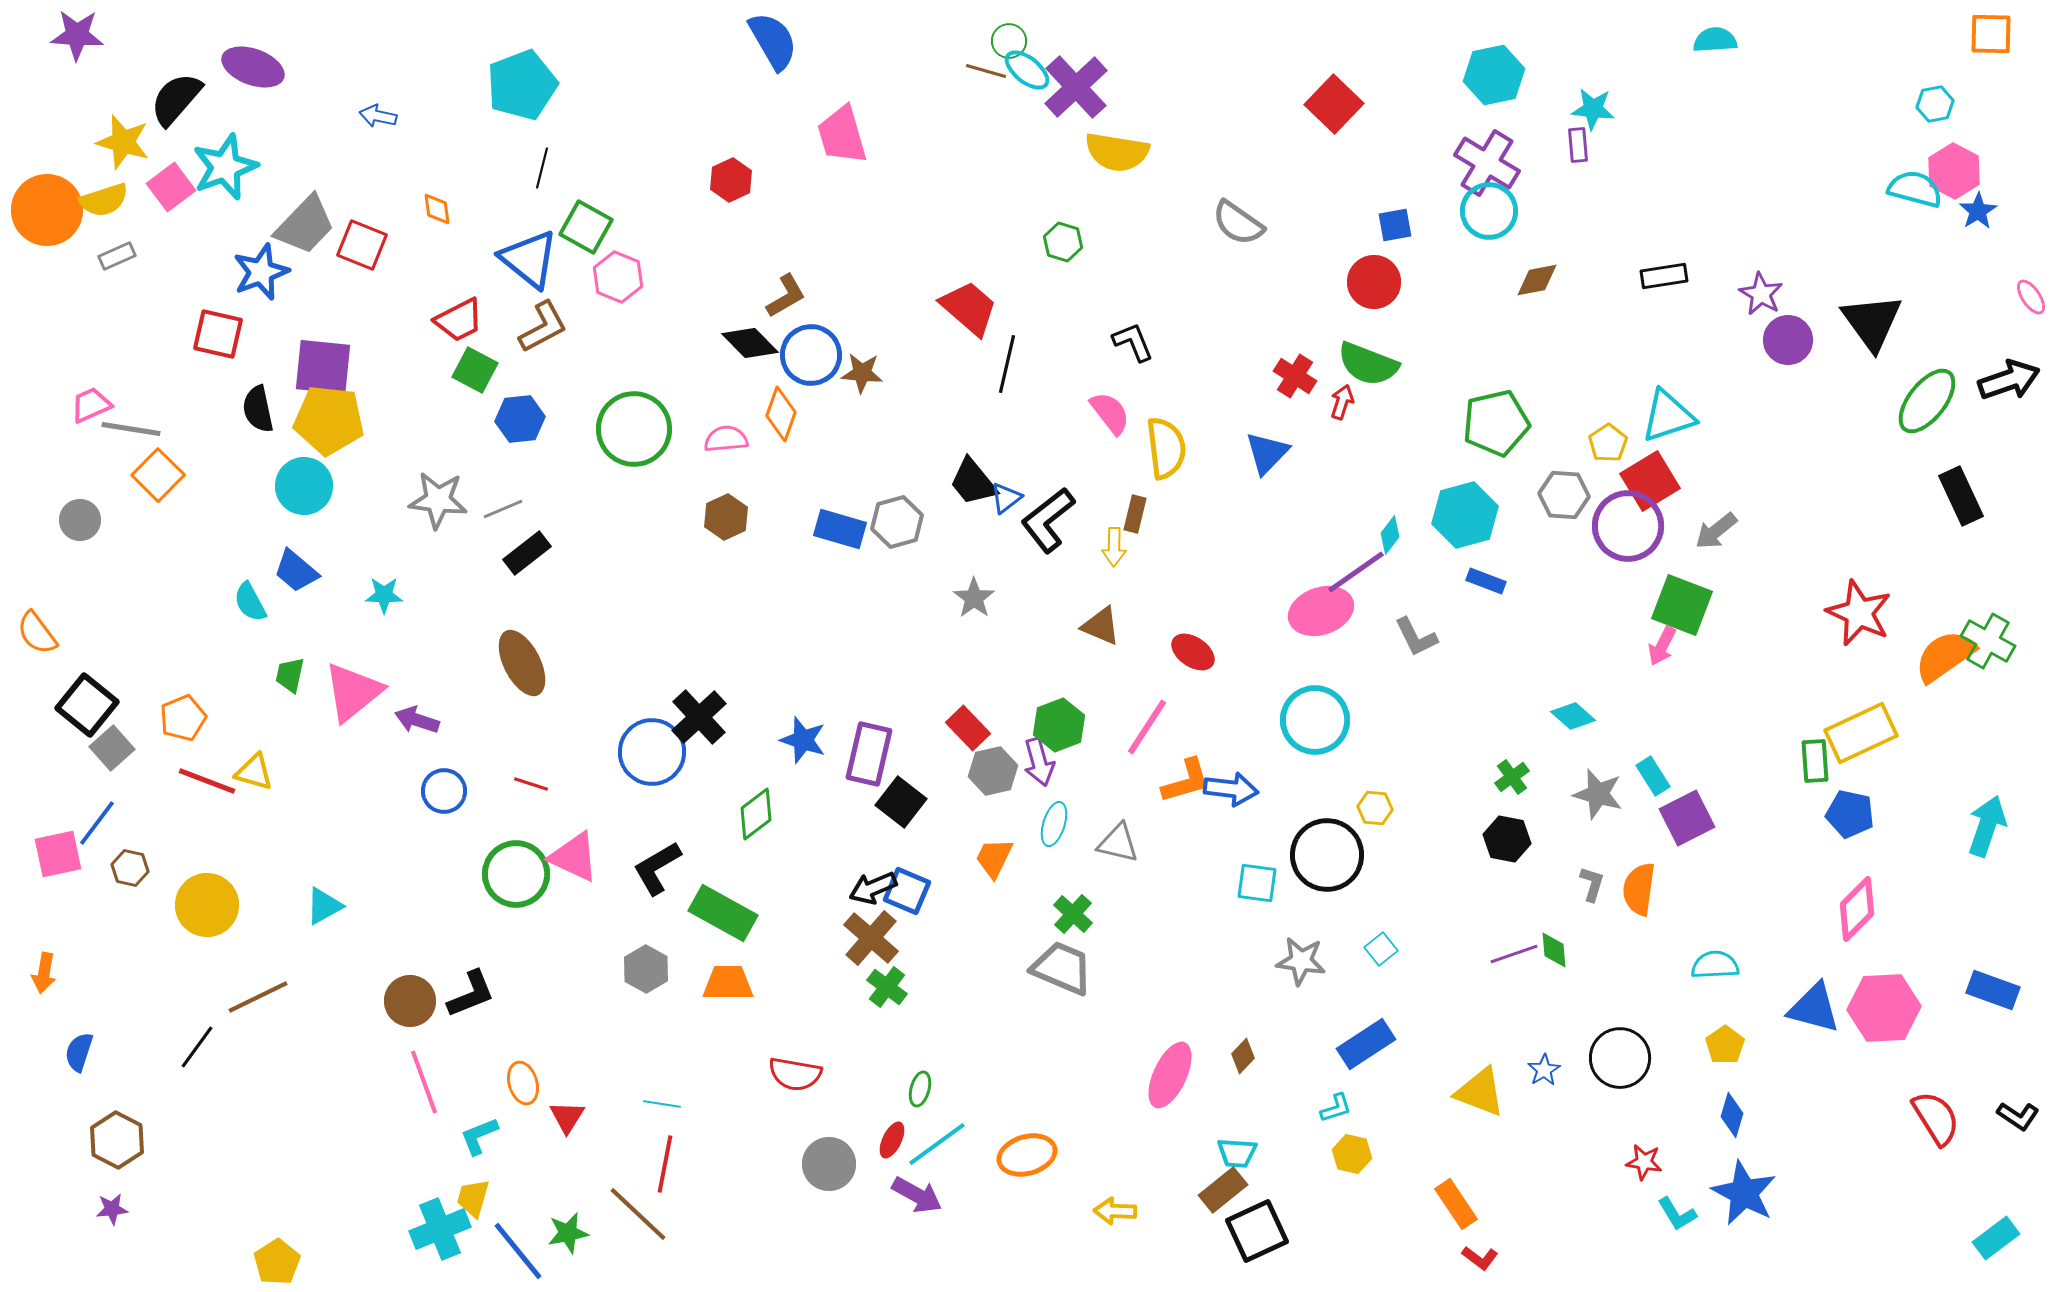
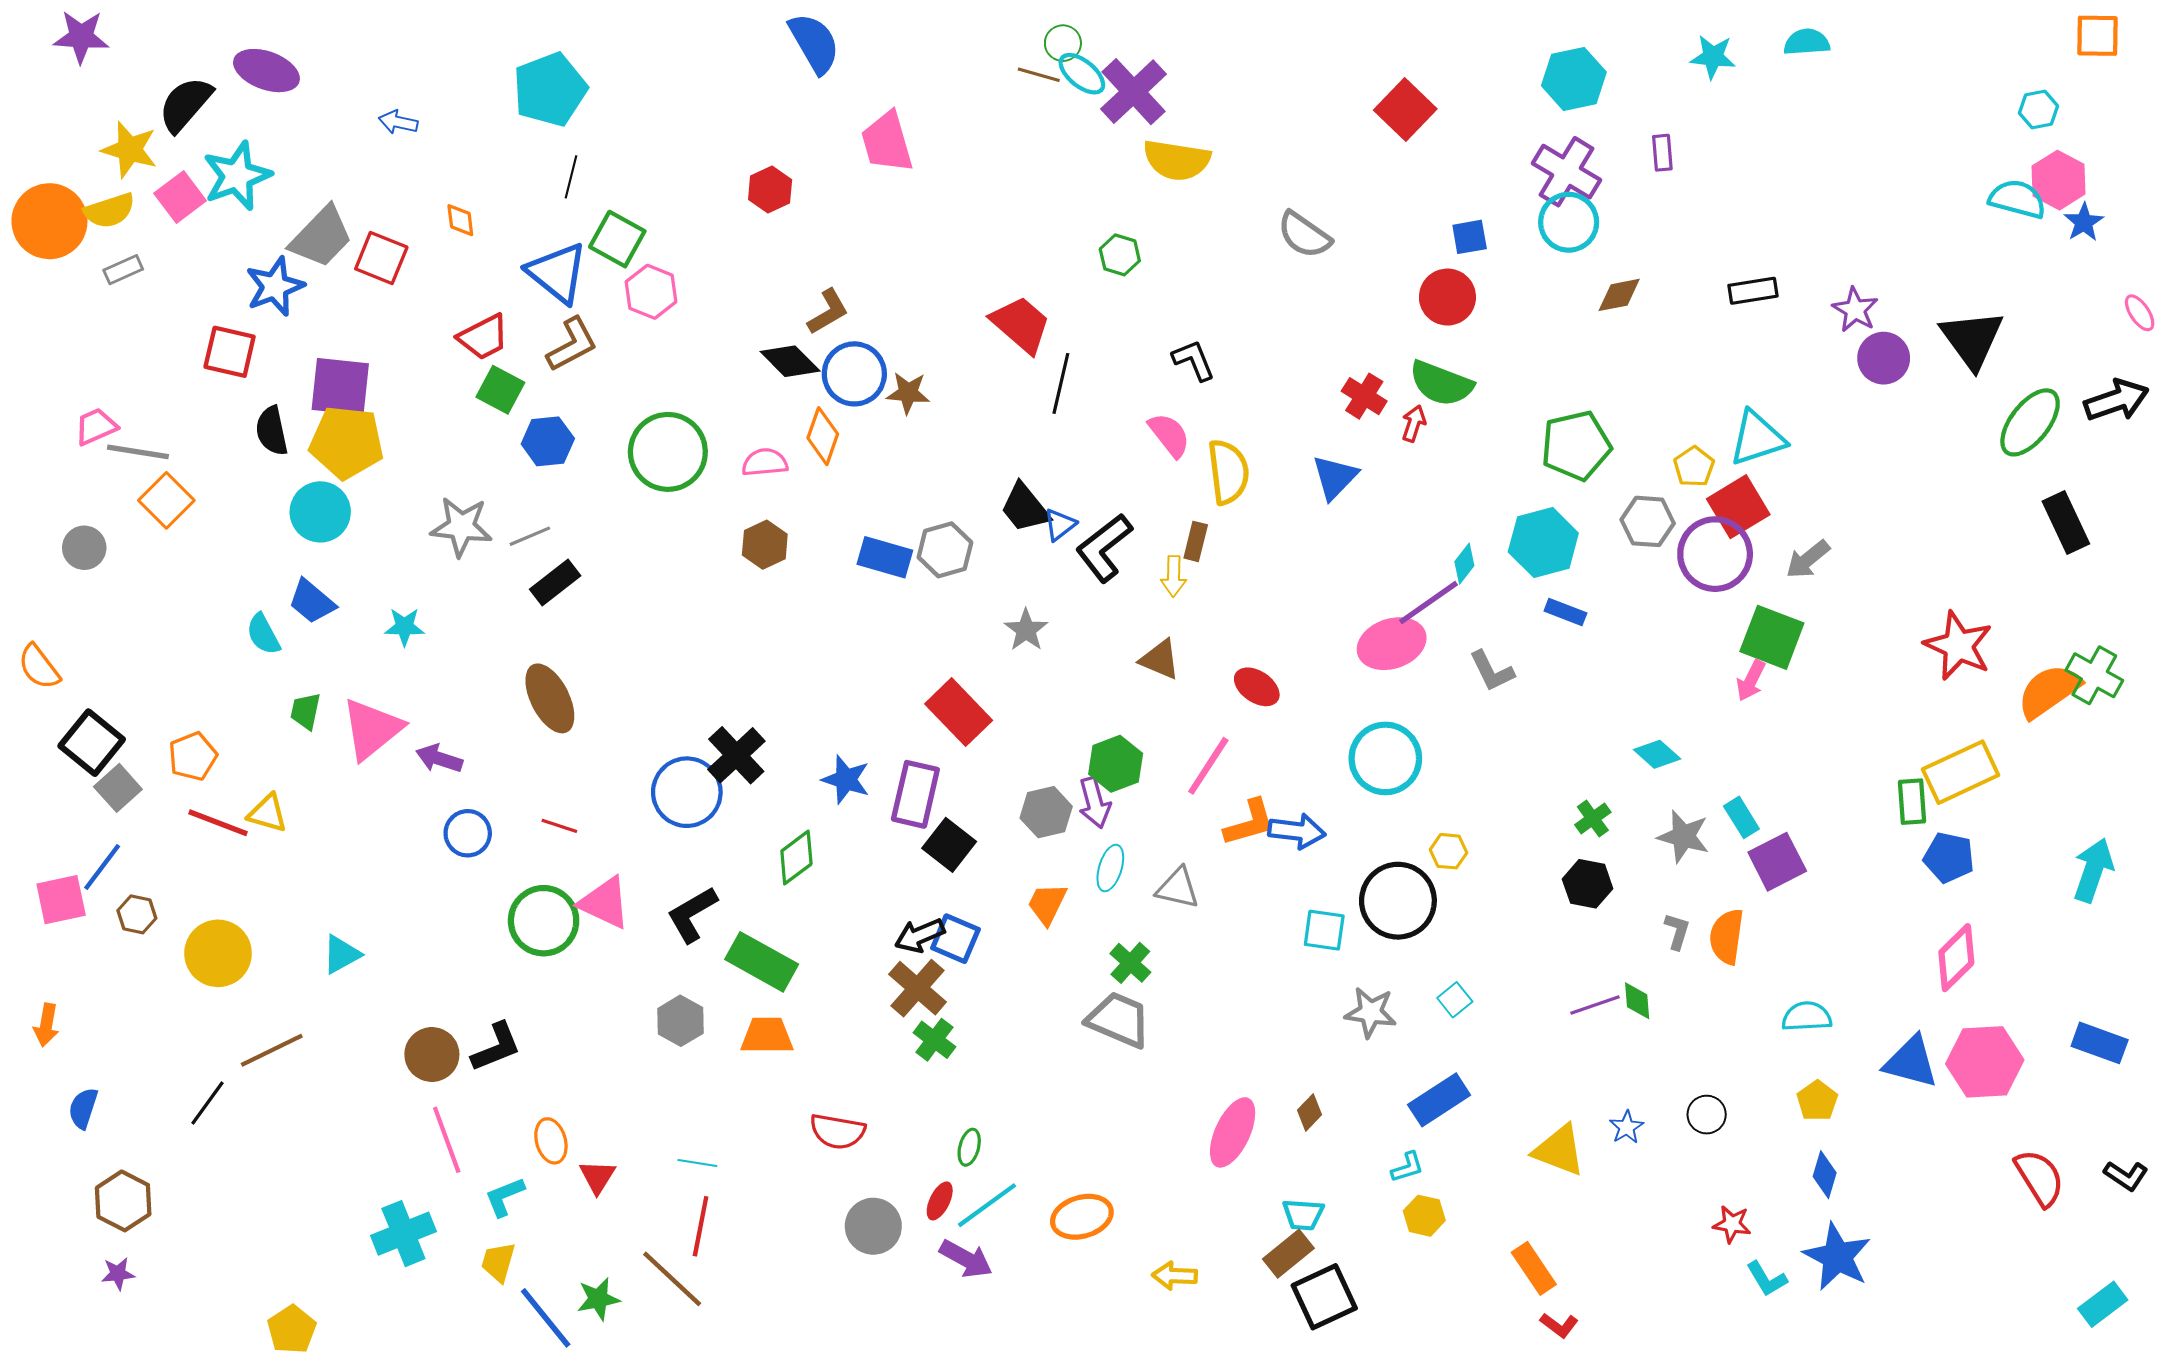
cyan star: (1593, 109) -> (1713, 57), moved
red rectangle: (968, 728) -> (959, 712), moved, size x1.4
black circle: (1620, 1058) -> (1707, 1115), size x0.6
cyan cross: (440, 1229) -> (403, 1234), moved

